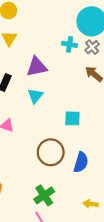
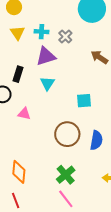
cyan cross: (70, 44) -> (42, 32), moved
gray cross: (92, 47) -> (65, 37), moved

